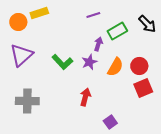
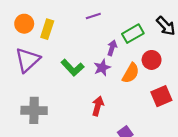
yellow rectangle: (39, 13) -> (47, 29), moved, turned -54
purple line: (93, 15) -> (93, 16), moved
red circle: (139, 66) -> (152, 60), moved

